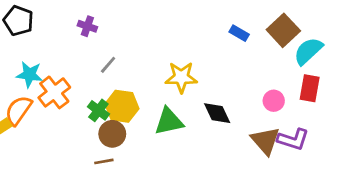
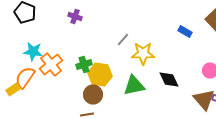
blue rectangle: (239, 33) -> (185, 32), moved
gray line: (108, 65) -> (123, 40), moved
green cross: (98, 110) -> (84, 64), moved, turned 35

